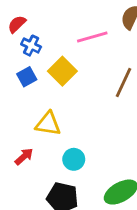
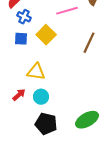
blue square: (27, 77) -> (21, 39), turned 32
cyan circle: (74, 159) -> (41, 97), moved

